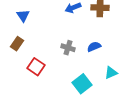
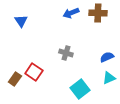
brown rectangle: (17, 44) -> (15, 79), moved
blue semicircle: (94, 47) -> (107, 57), moved

